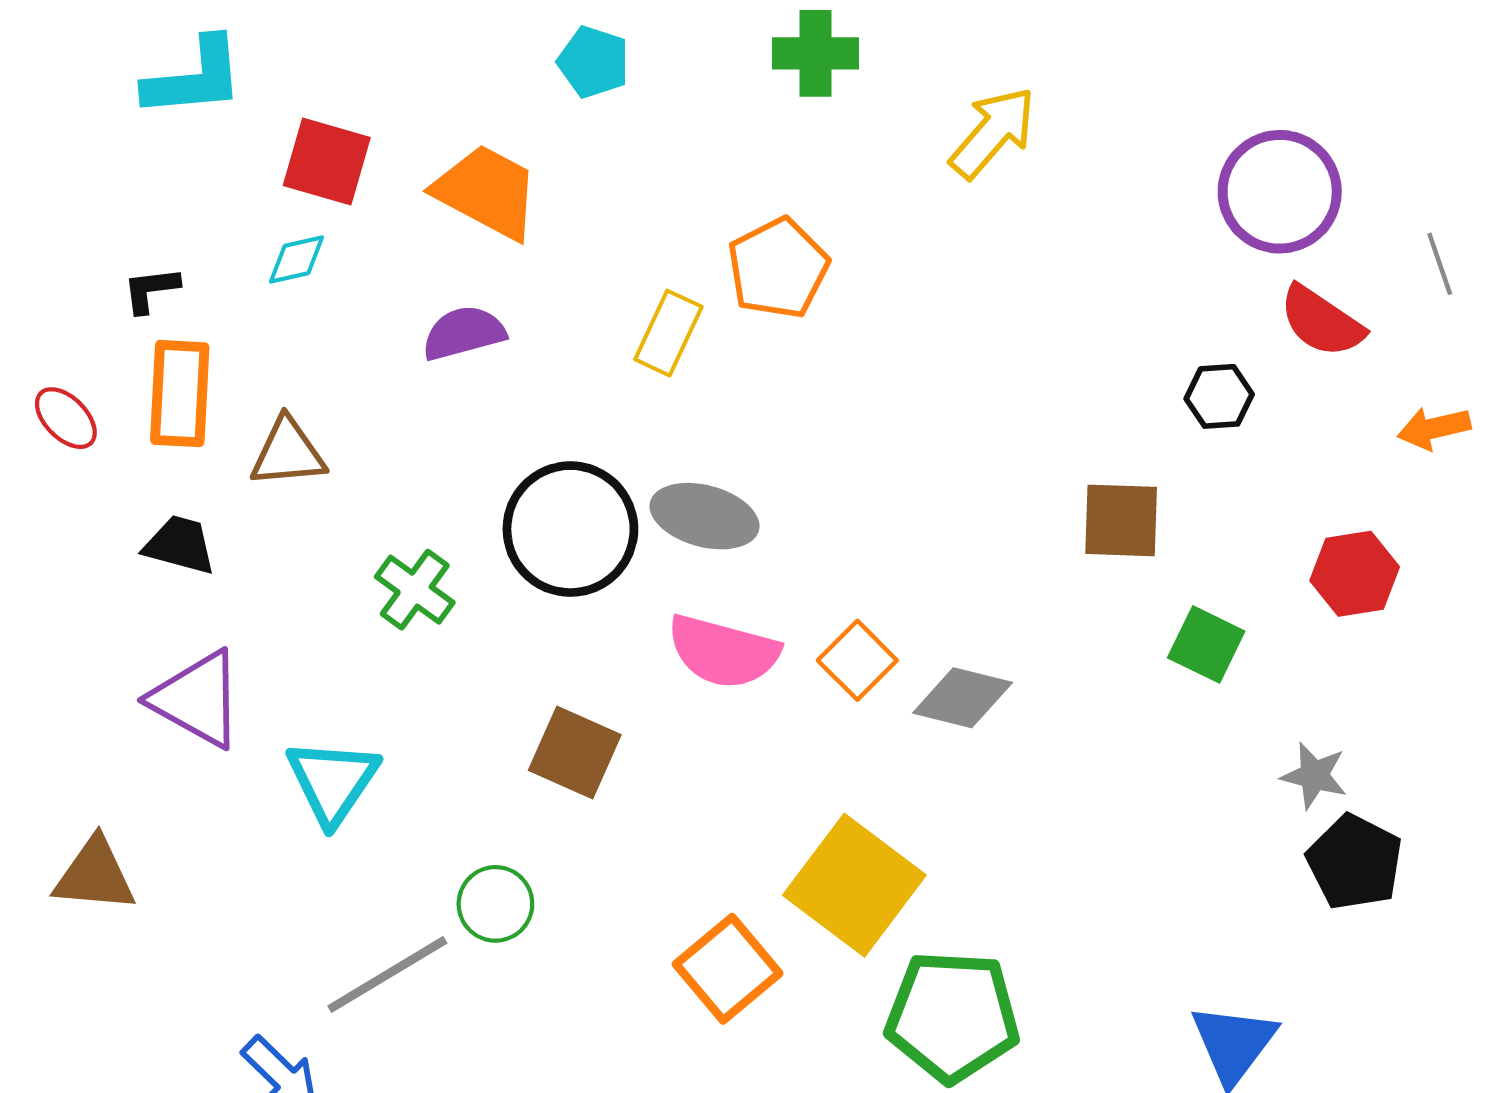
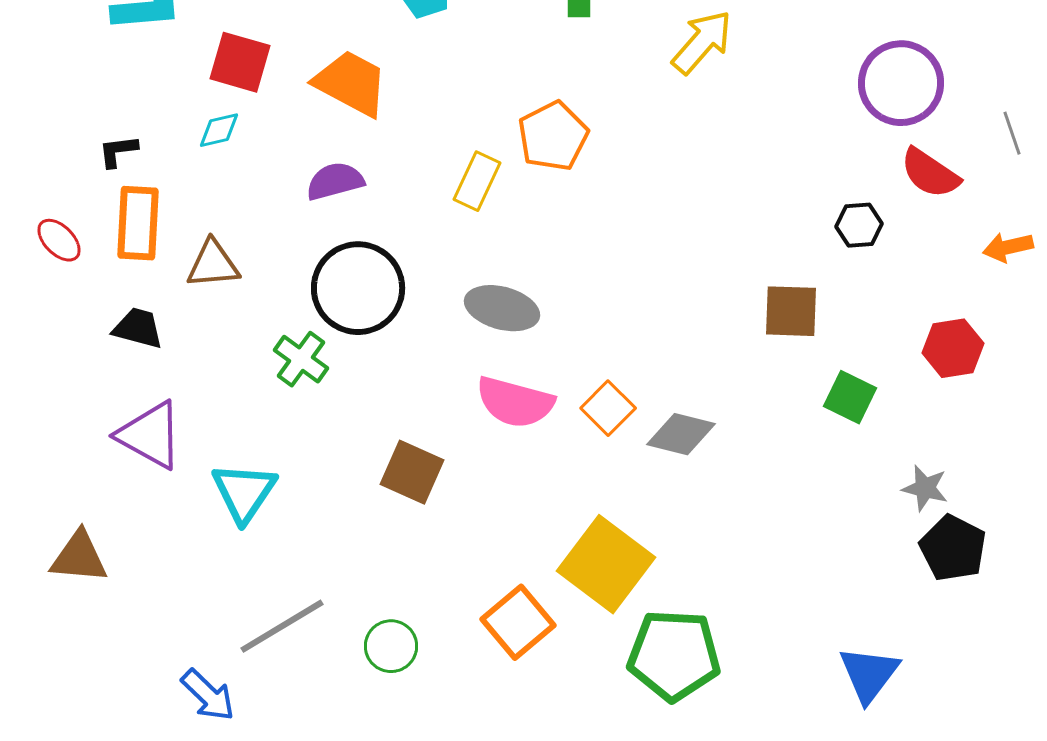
black circle: (570, 529) -> (358, 288), moved
green circle: (495, 904) -> (391, 646), moved

